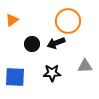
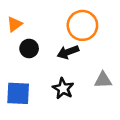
black circle: (32, 44) -> (29, 48), moved
black star: (52, 73) -> (63, 89), turned 30

